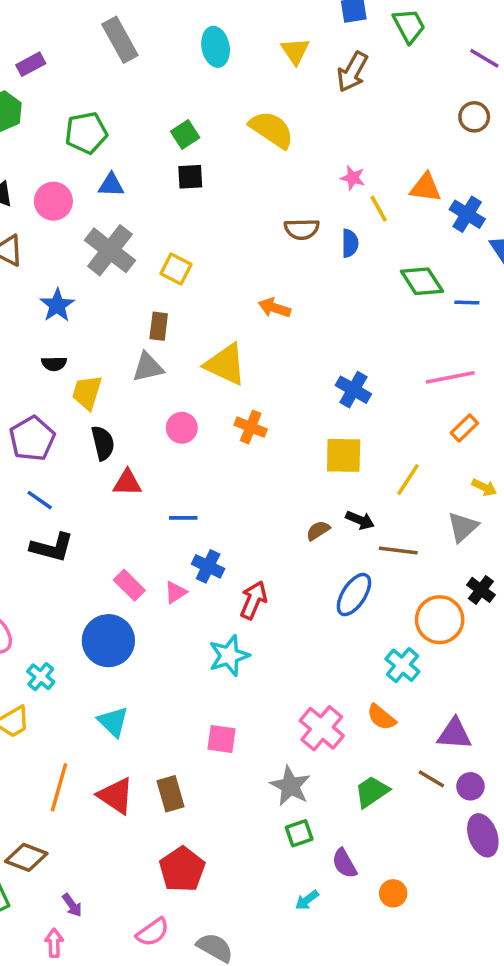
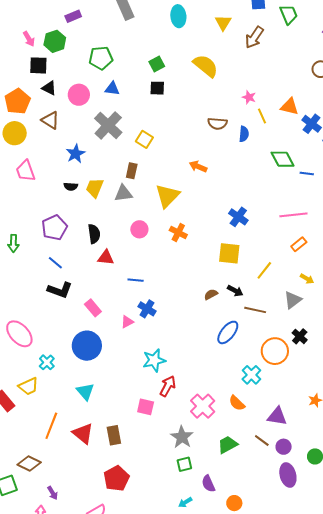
yellow triangle: (225, 364) -> (167, 196), turned 44
yellow trapezoid: (87, 392) -> (95, 188), moved
pink rectangle: (129, 585) -> (93, 308), moved
red arrow: (253, 600) -> (168, 386), moved

